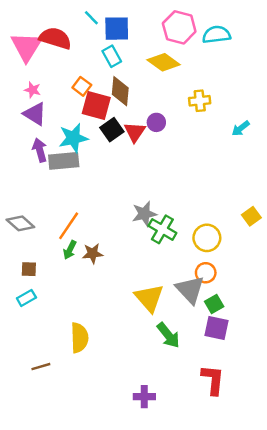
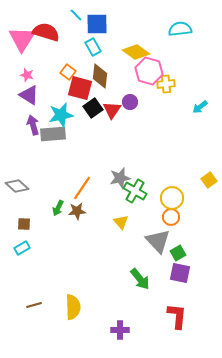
pink hexagon: (179, 27) -> (149, 71), moved
orange line: (69, 226) -> (82, 188), moved
orange circle: (206, 273) -> (171, 217), moved
yellow triangle: (149, 298) -> (121, 222), moved, size x0.6
yellow semicircle: (79, 338) -> (73, 307), moved

